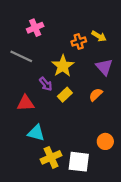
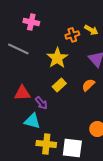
pink cross: (35, 28) -> (31, 22), turned 35
purple arrow: (46, 84) -> (41, 103), moved
yellow cross: (51, 157) -> (46, 144), turned 30

